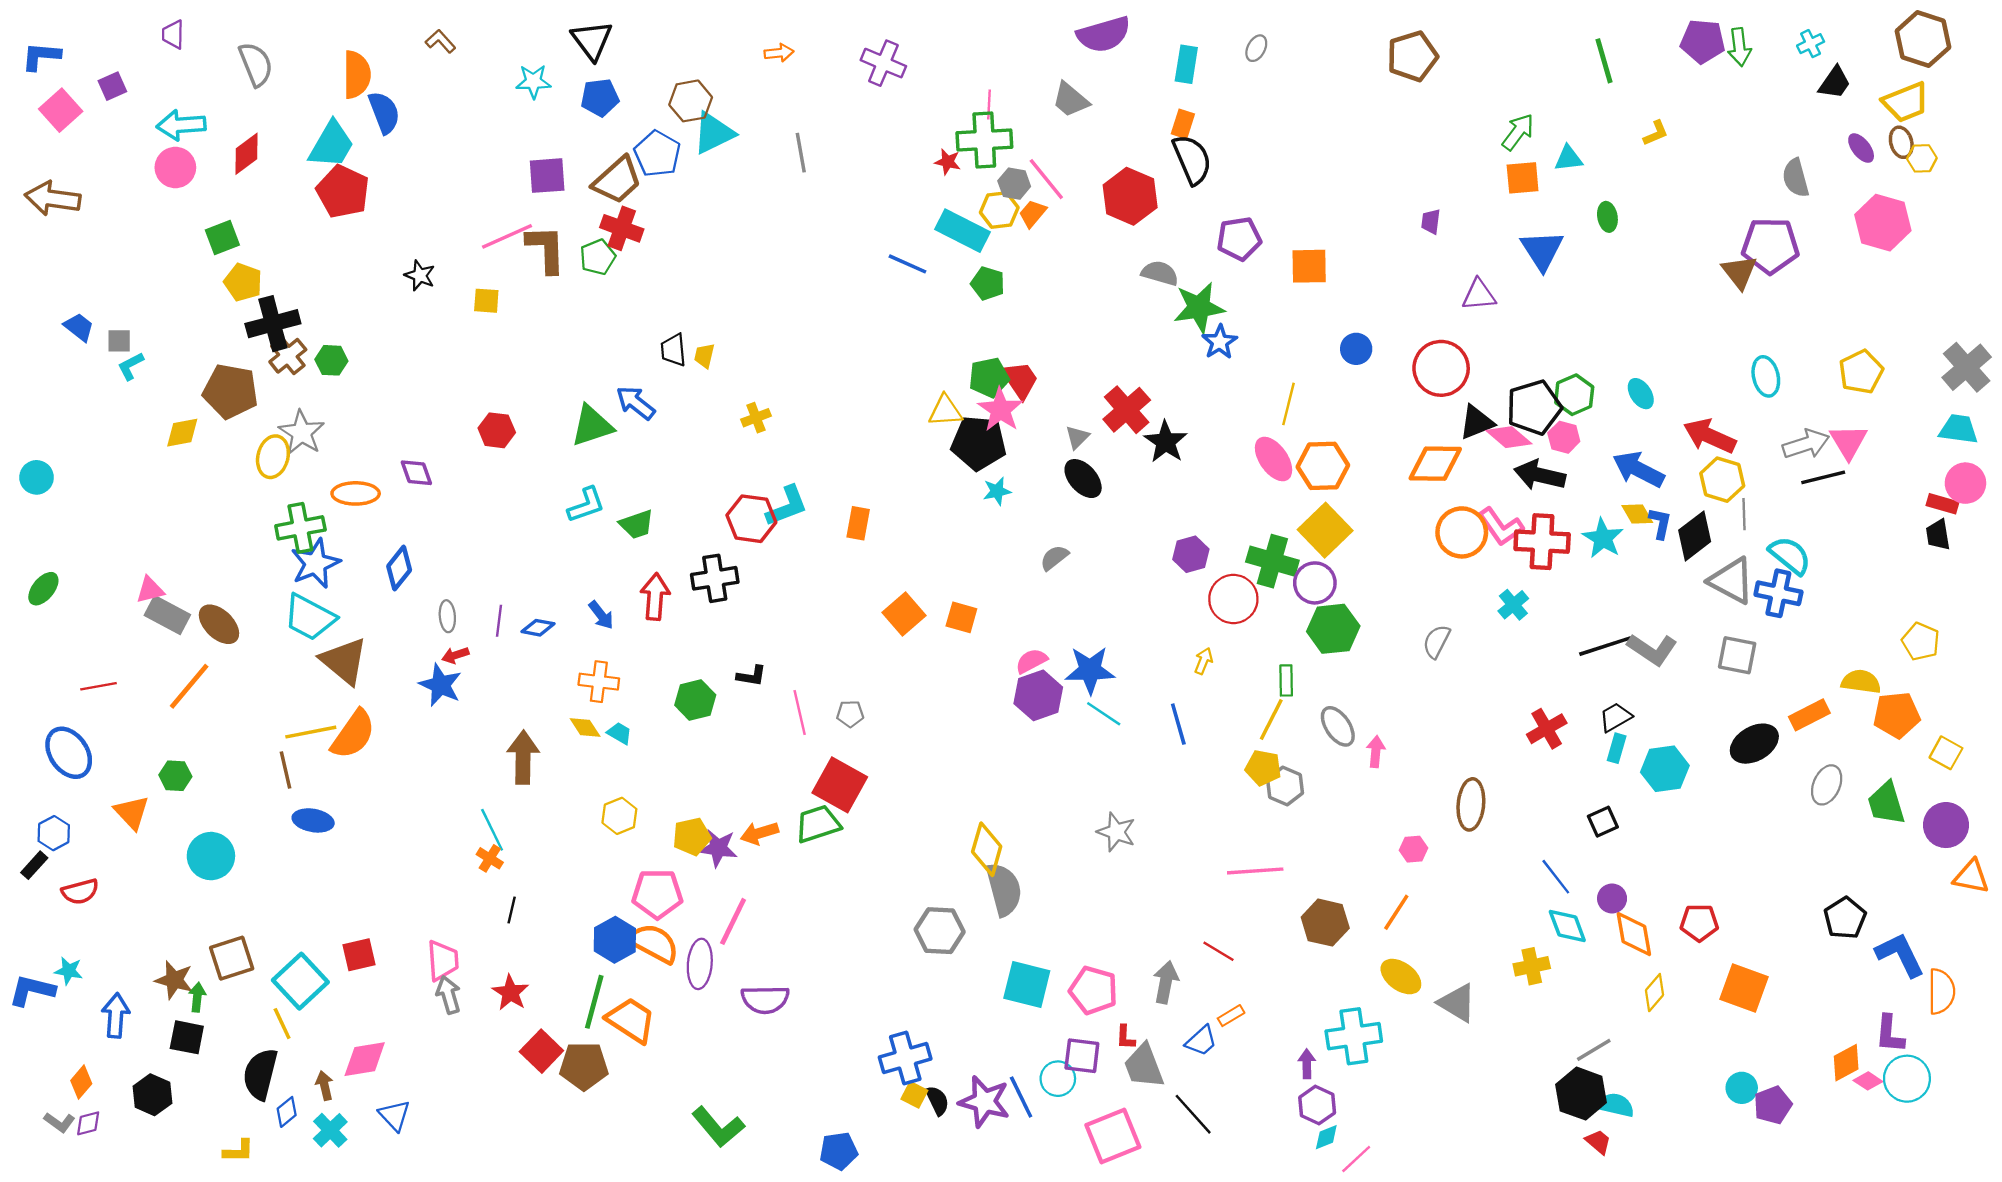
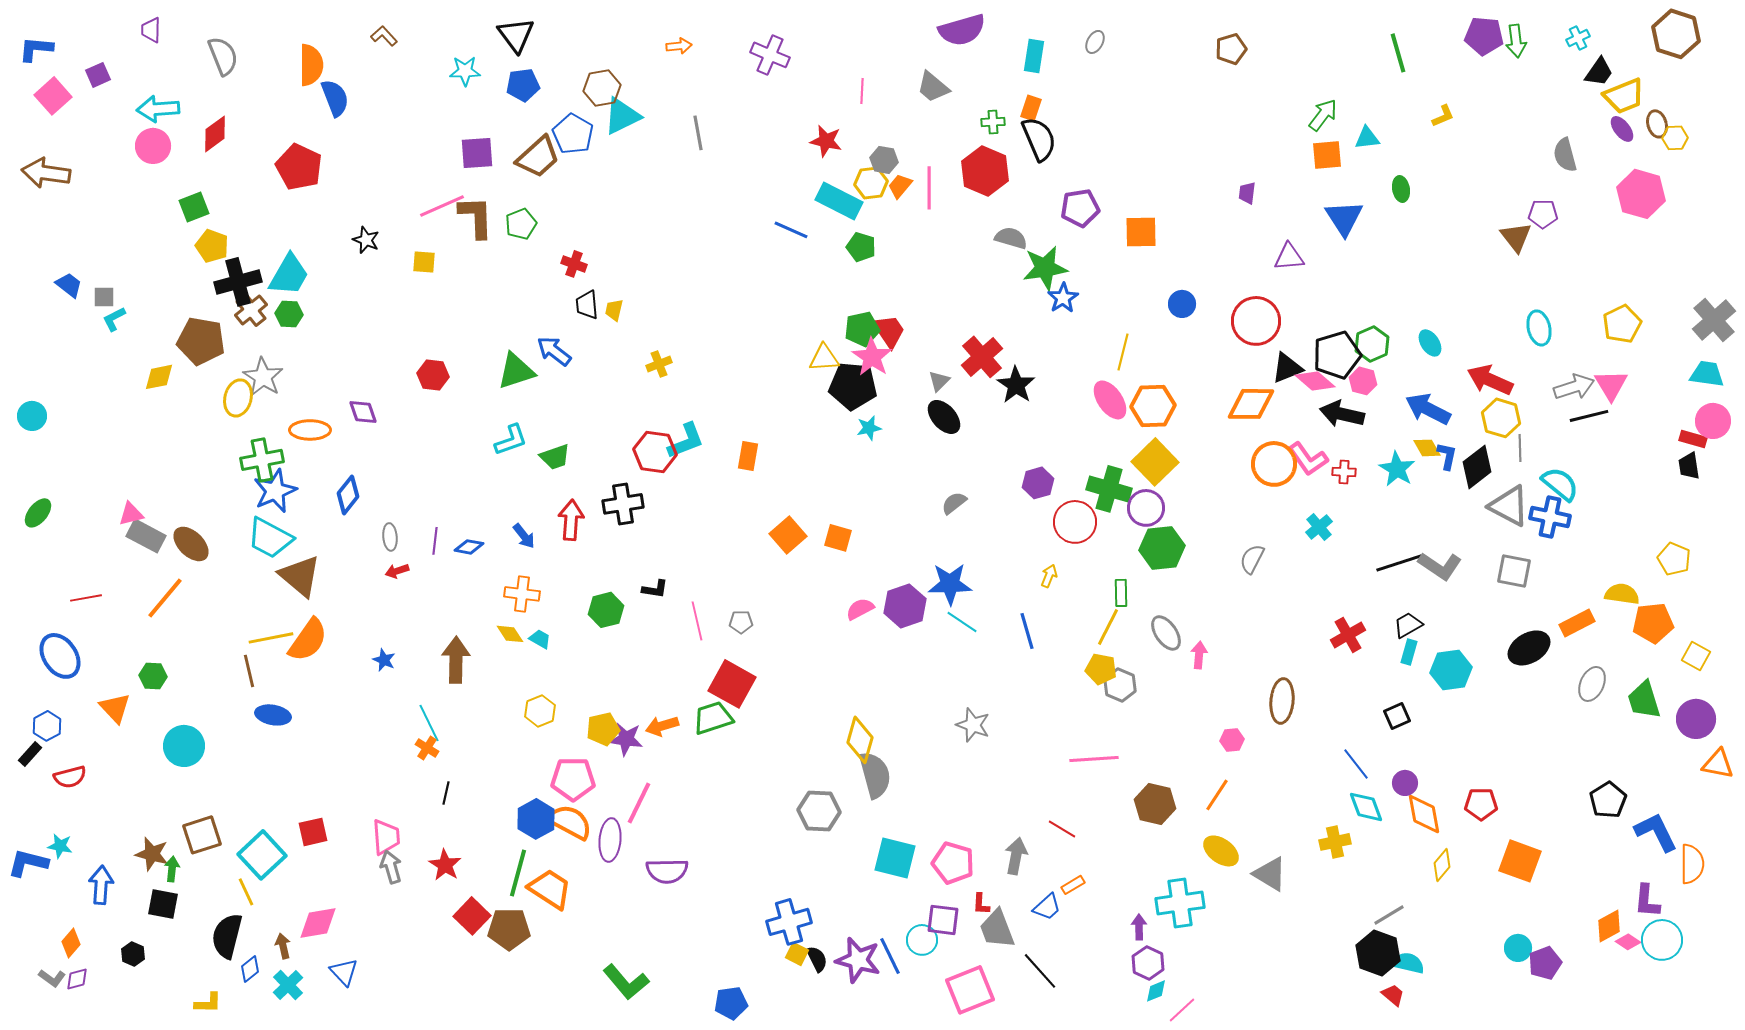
brown pentagon: (1412, 56) -> (1231, 49), size x0.7
yellow trapezoid: (1906, 102) -> (1624, 96), moved
green cross: (984, 140) -> (993, 122), moved, size x0.5
cyan trapezoid: (331, 145) -> (289, 275), moved
red star: (948, 162) -> (826, 141), size x1.4
pink line: (1046, 179) -> (929, 188), moved, turned 39
red cross: (622, 228) -> (574, 264), moved, size x0.7
purple pentagon: (1770, 246) -> (1543, 214), size x0.6
red cross: (1542, 542) -> (1344, 472), size x0.5
gray semicircle: (1054, 558) -> (954, 503), moved
pink semicircle: (1031, 661) -> (860, 609), moved
blue star: (440, 685) -> (384, 660), moved, size x0.6
black hexagon: (152, 1095) -> (133, 954), size x0.7

